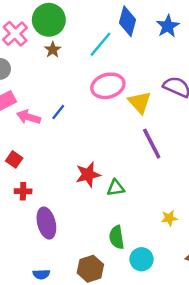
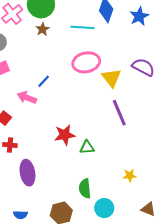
cyan line: (101, 44) -> (82, 27), turned 50
pink arrow: (29, 117) -> (27, 98), moved

